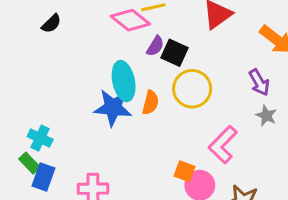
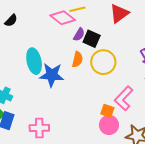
cyan ellipse: (124, 81) -> (34, 61), moved
orange semicircle: (150, 103) -> (77, 59), moved
orange square: (184, 171) -> (107, 111), moved

